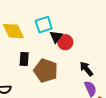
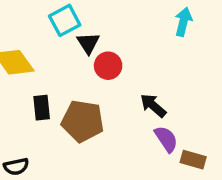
cyan square: (44, 25) -> (65, 20), moved
black triangle: (56, 37) -> (88, 43), moved

